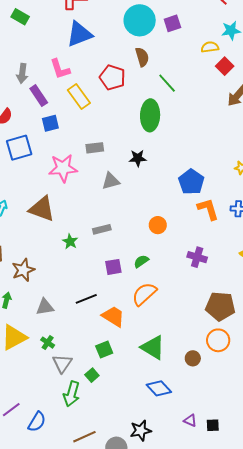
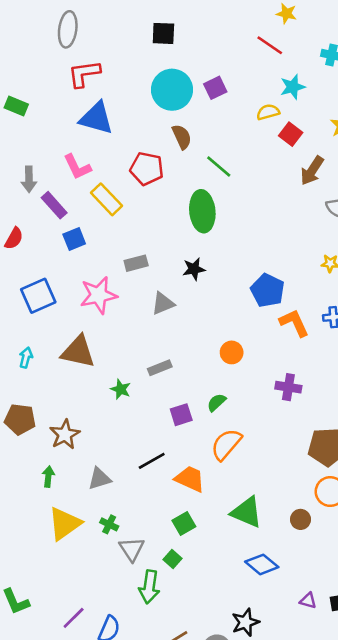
blue triangle: (79, 34) -> (96, 118), turned 44
blue square: (19, 148) -> (38, 296), moved

